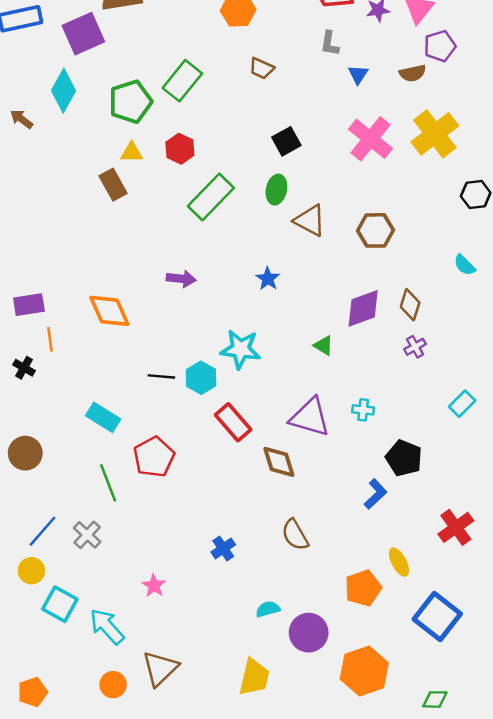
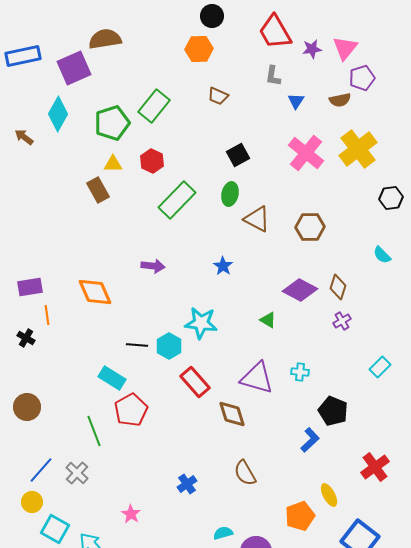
purple diamond: (363, 308) -> (300, 290), turned 48
cyan rectangle: (103, 417) -> (112, 378), moved

